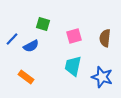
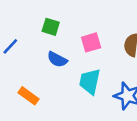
blue semicircle: (31, 46) -> (57, 59), moved, turned 56

